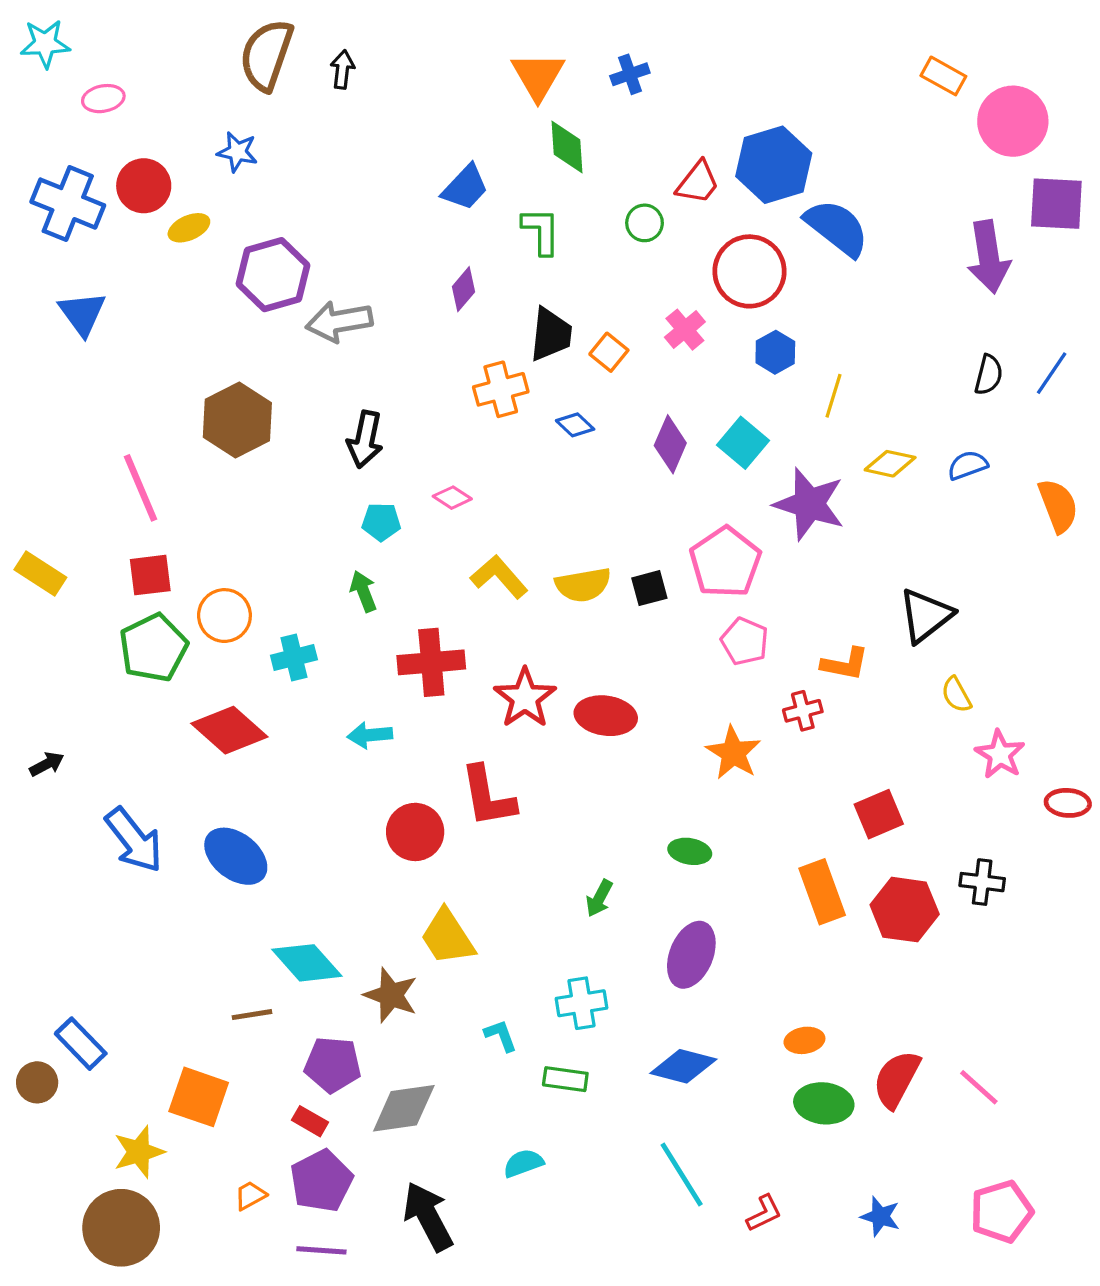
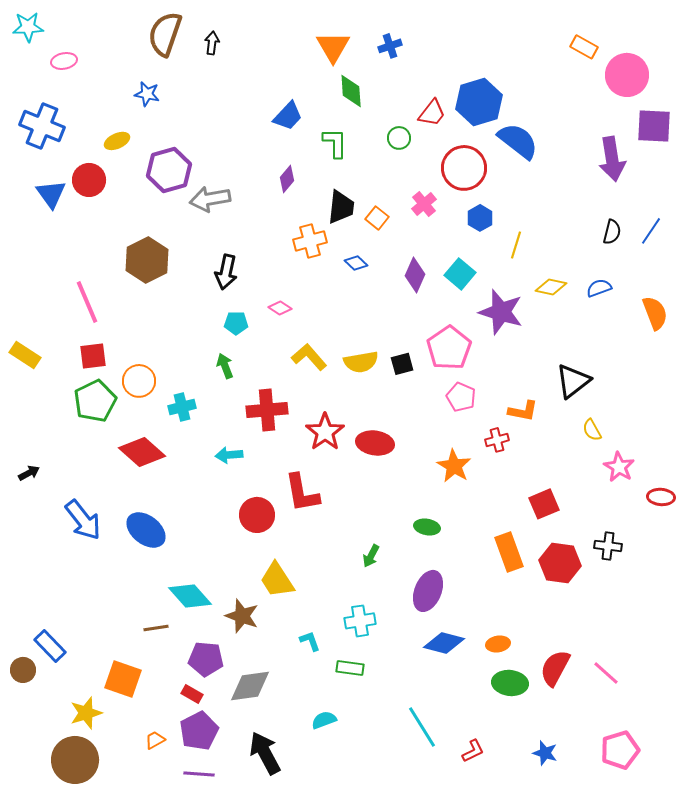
red circle: (144, 186) -> (89, 180), moved
blue diamond: (683, 1066) -> (444, 643), moved

